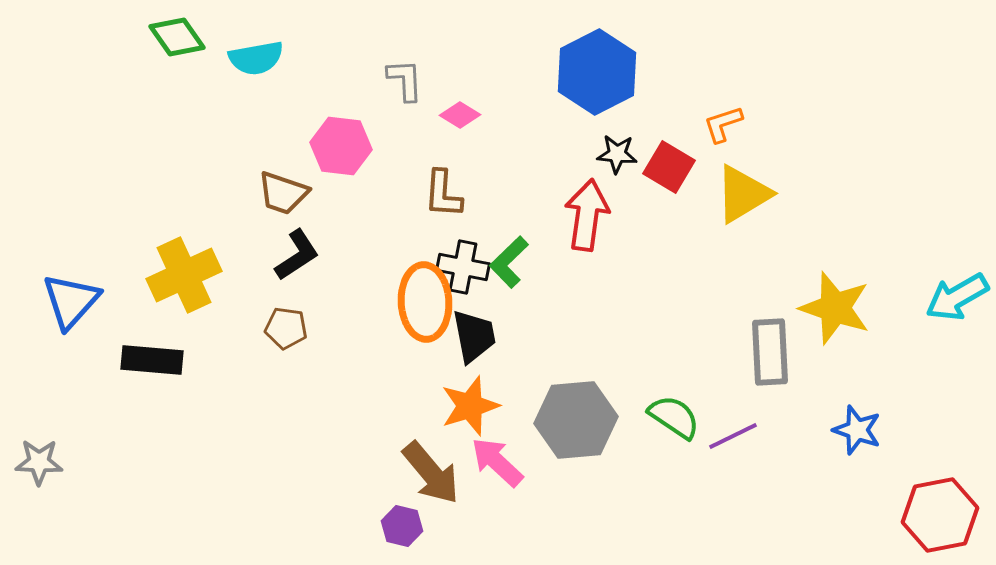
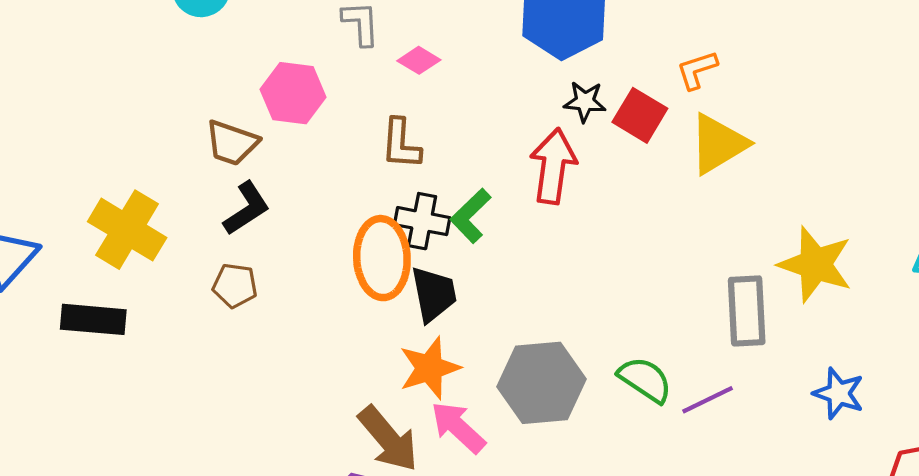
yellow cross: (184, 275) -> (127, 230), turned -34

